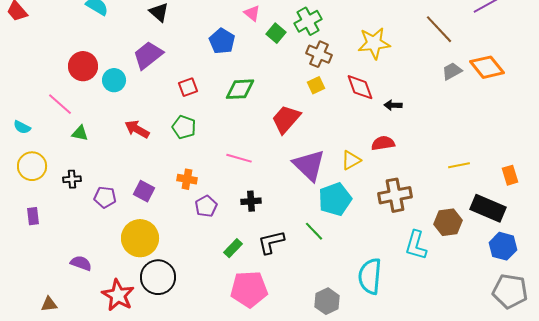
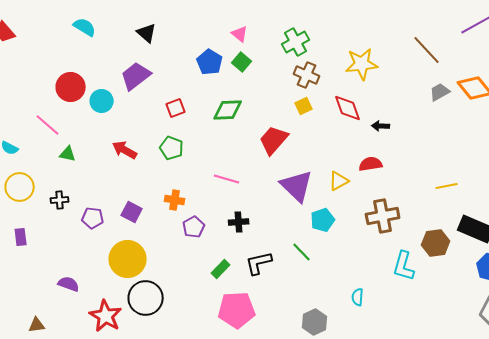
green square: (276, 33) -> (242, 62), moved
cyan pentagon: (335, 199) -> (323, 220), size x0.7
cyan semicircle: (370, 276) -> (358, 297), size x0.5

